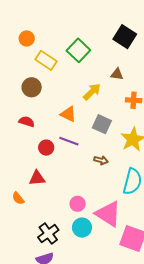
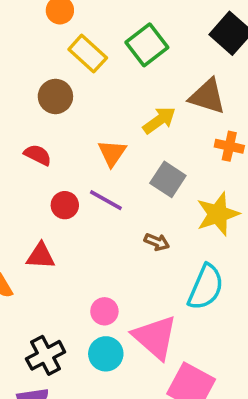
brown triangle: (117, 74) -> (207, 96), size x1.6
orange triangle: (68, 114) -> (112, 153), turned 30

